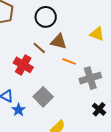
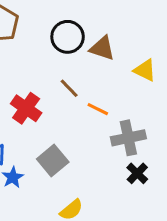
brown triangle: (59, 42) -> (102, 48), moved
brown line: (39, 48) -> (69, 88), moved
black cross: (99, 109) -> (137, 173), moved

